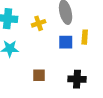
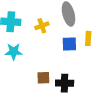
black cross: (77, 79) -> (65, 83), moved

